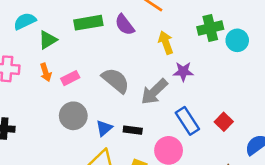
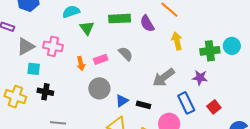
green cross: (210, 28) -> (210, 51), moved
green triangle: (48, 40) -> (87, 28), turned -42
orange arrow: (46, 72) -> (81, 64), moved
purple star: (183, 72) -> (200, 78), moved
gray semicircle: (116, 80) -> (126, 54), moved, size x0.7

